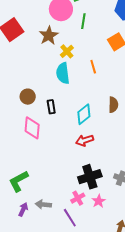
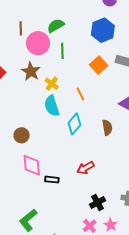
black rectangle: (51, 107) -> (52, 180), moved, turned -64
cyan diamond: (84, 114) -> (74, 124), moved
black cross: (90, 177) -> (97, 203), size x0.7

